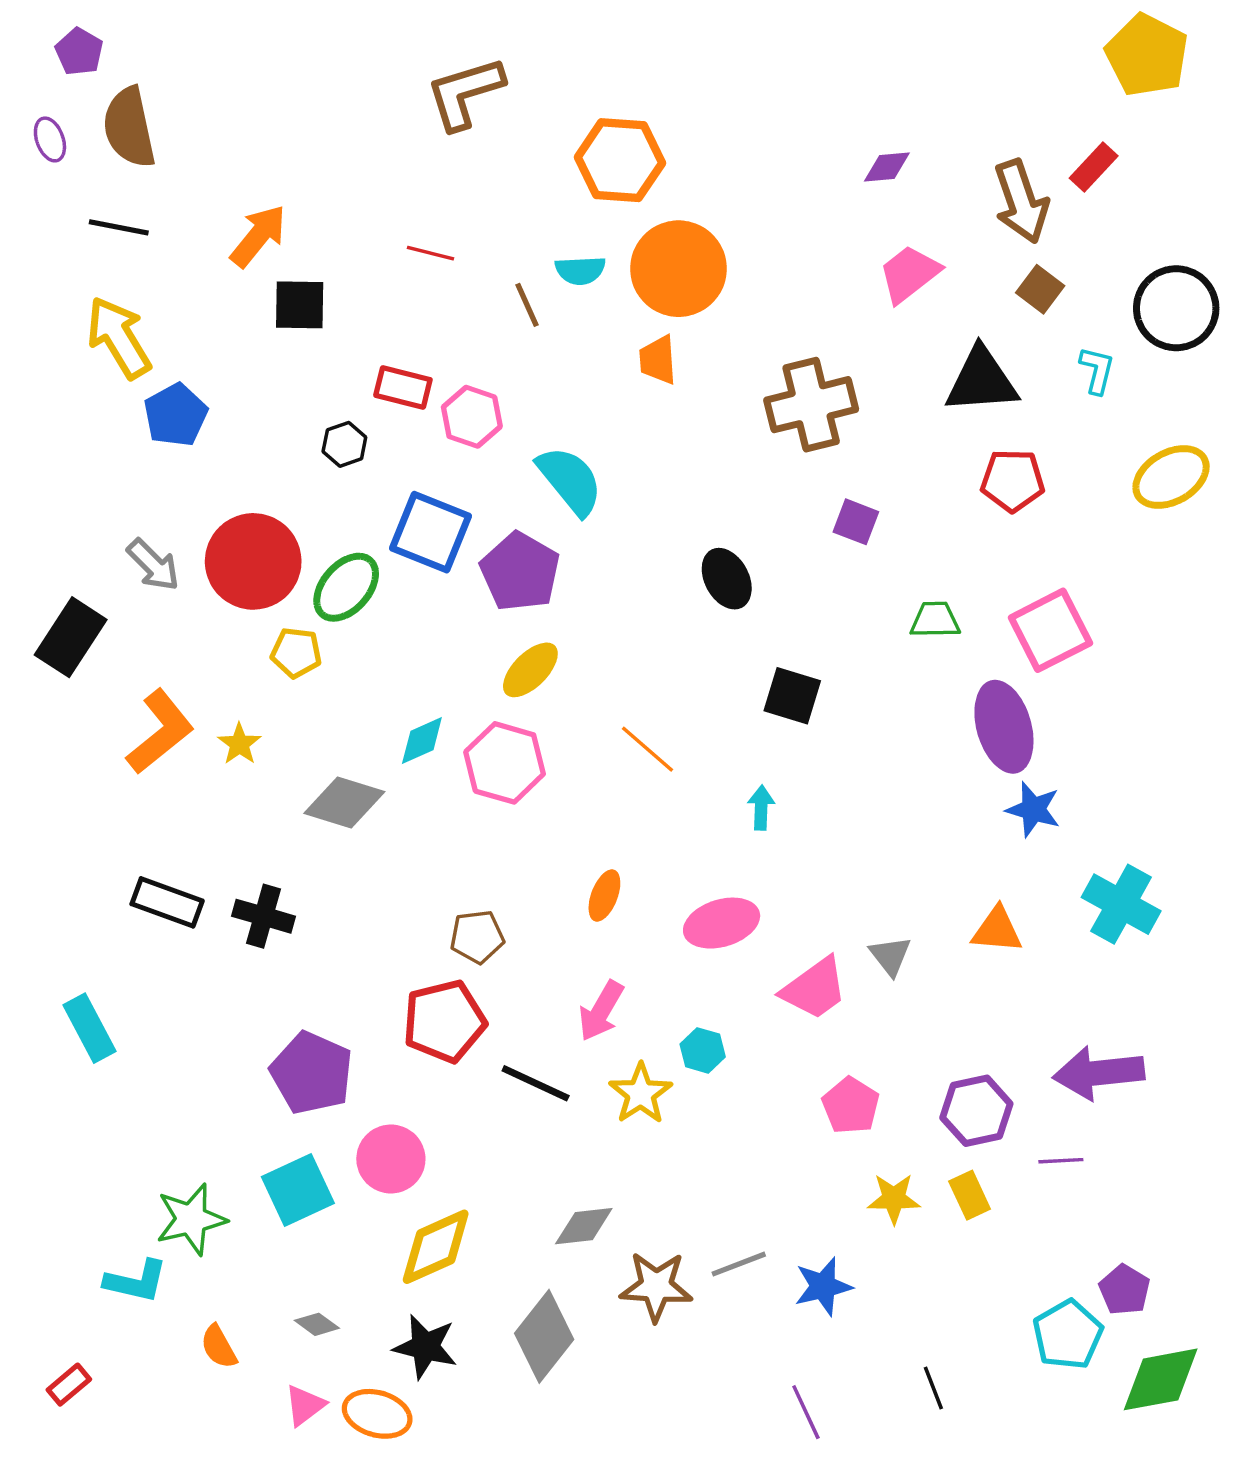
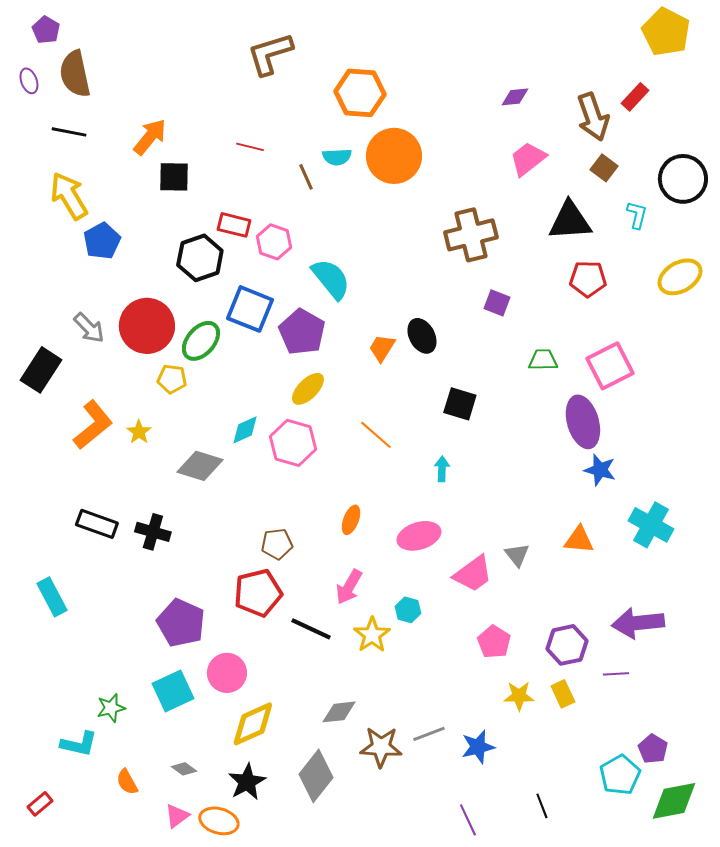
orange trapezoid: (658, 360) -> (382, 348), moved, turned 36
black hexagon: (344, 444) -> (200, 258), size x1.8
green star: (191, 1219) -> (111, 708), size x0.7
black star: (425, 1347) -> (247, 782), turned 30

